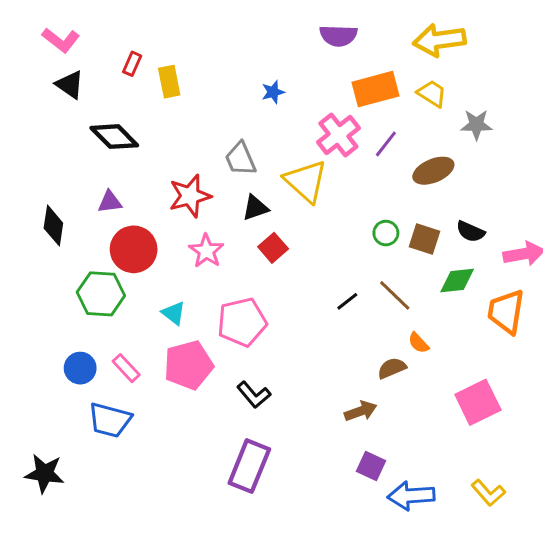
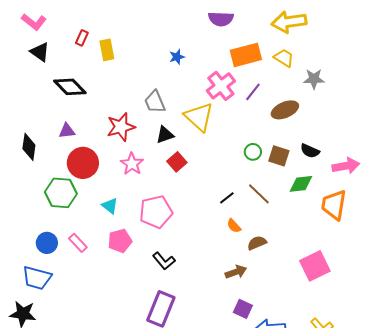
orange semicircle: (419, 343) -> (234, 226), moved
pink pentagon: (188, 365) -> (120, 241), size x0.7
blue trapezoid: (110, 420) -> (37, 278), moved

